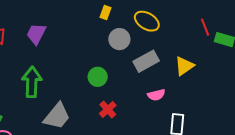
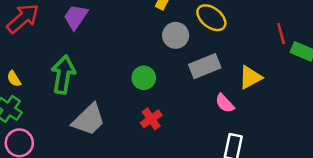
pink semicircle: (156, 95) -> (225, 103), moved, turned 54

